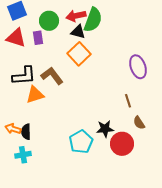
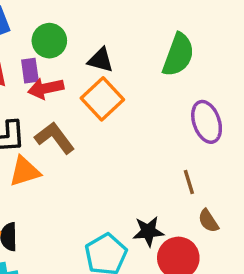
red arrow: (76, 16) -> (46, 88), moved
green semicircle: (93, 20) -> (178, 55), moved

